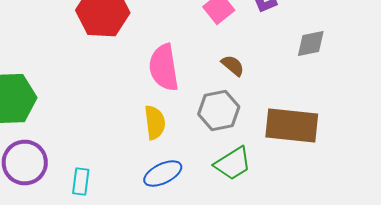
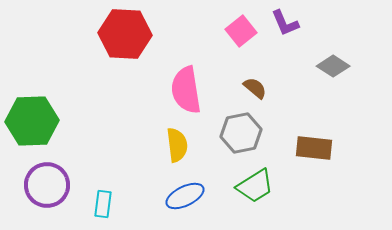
gray diamond: (311, 44) -> (333, 66), turned 44
brown rectangle: (292, 126) -> (314, 148), size x0.7

